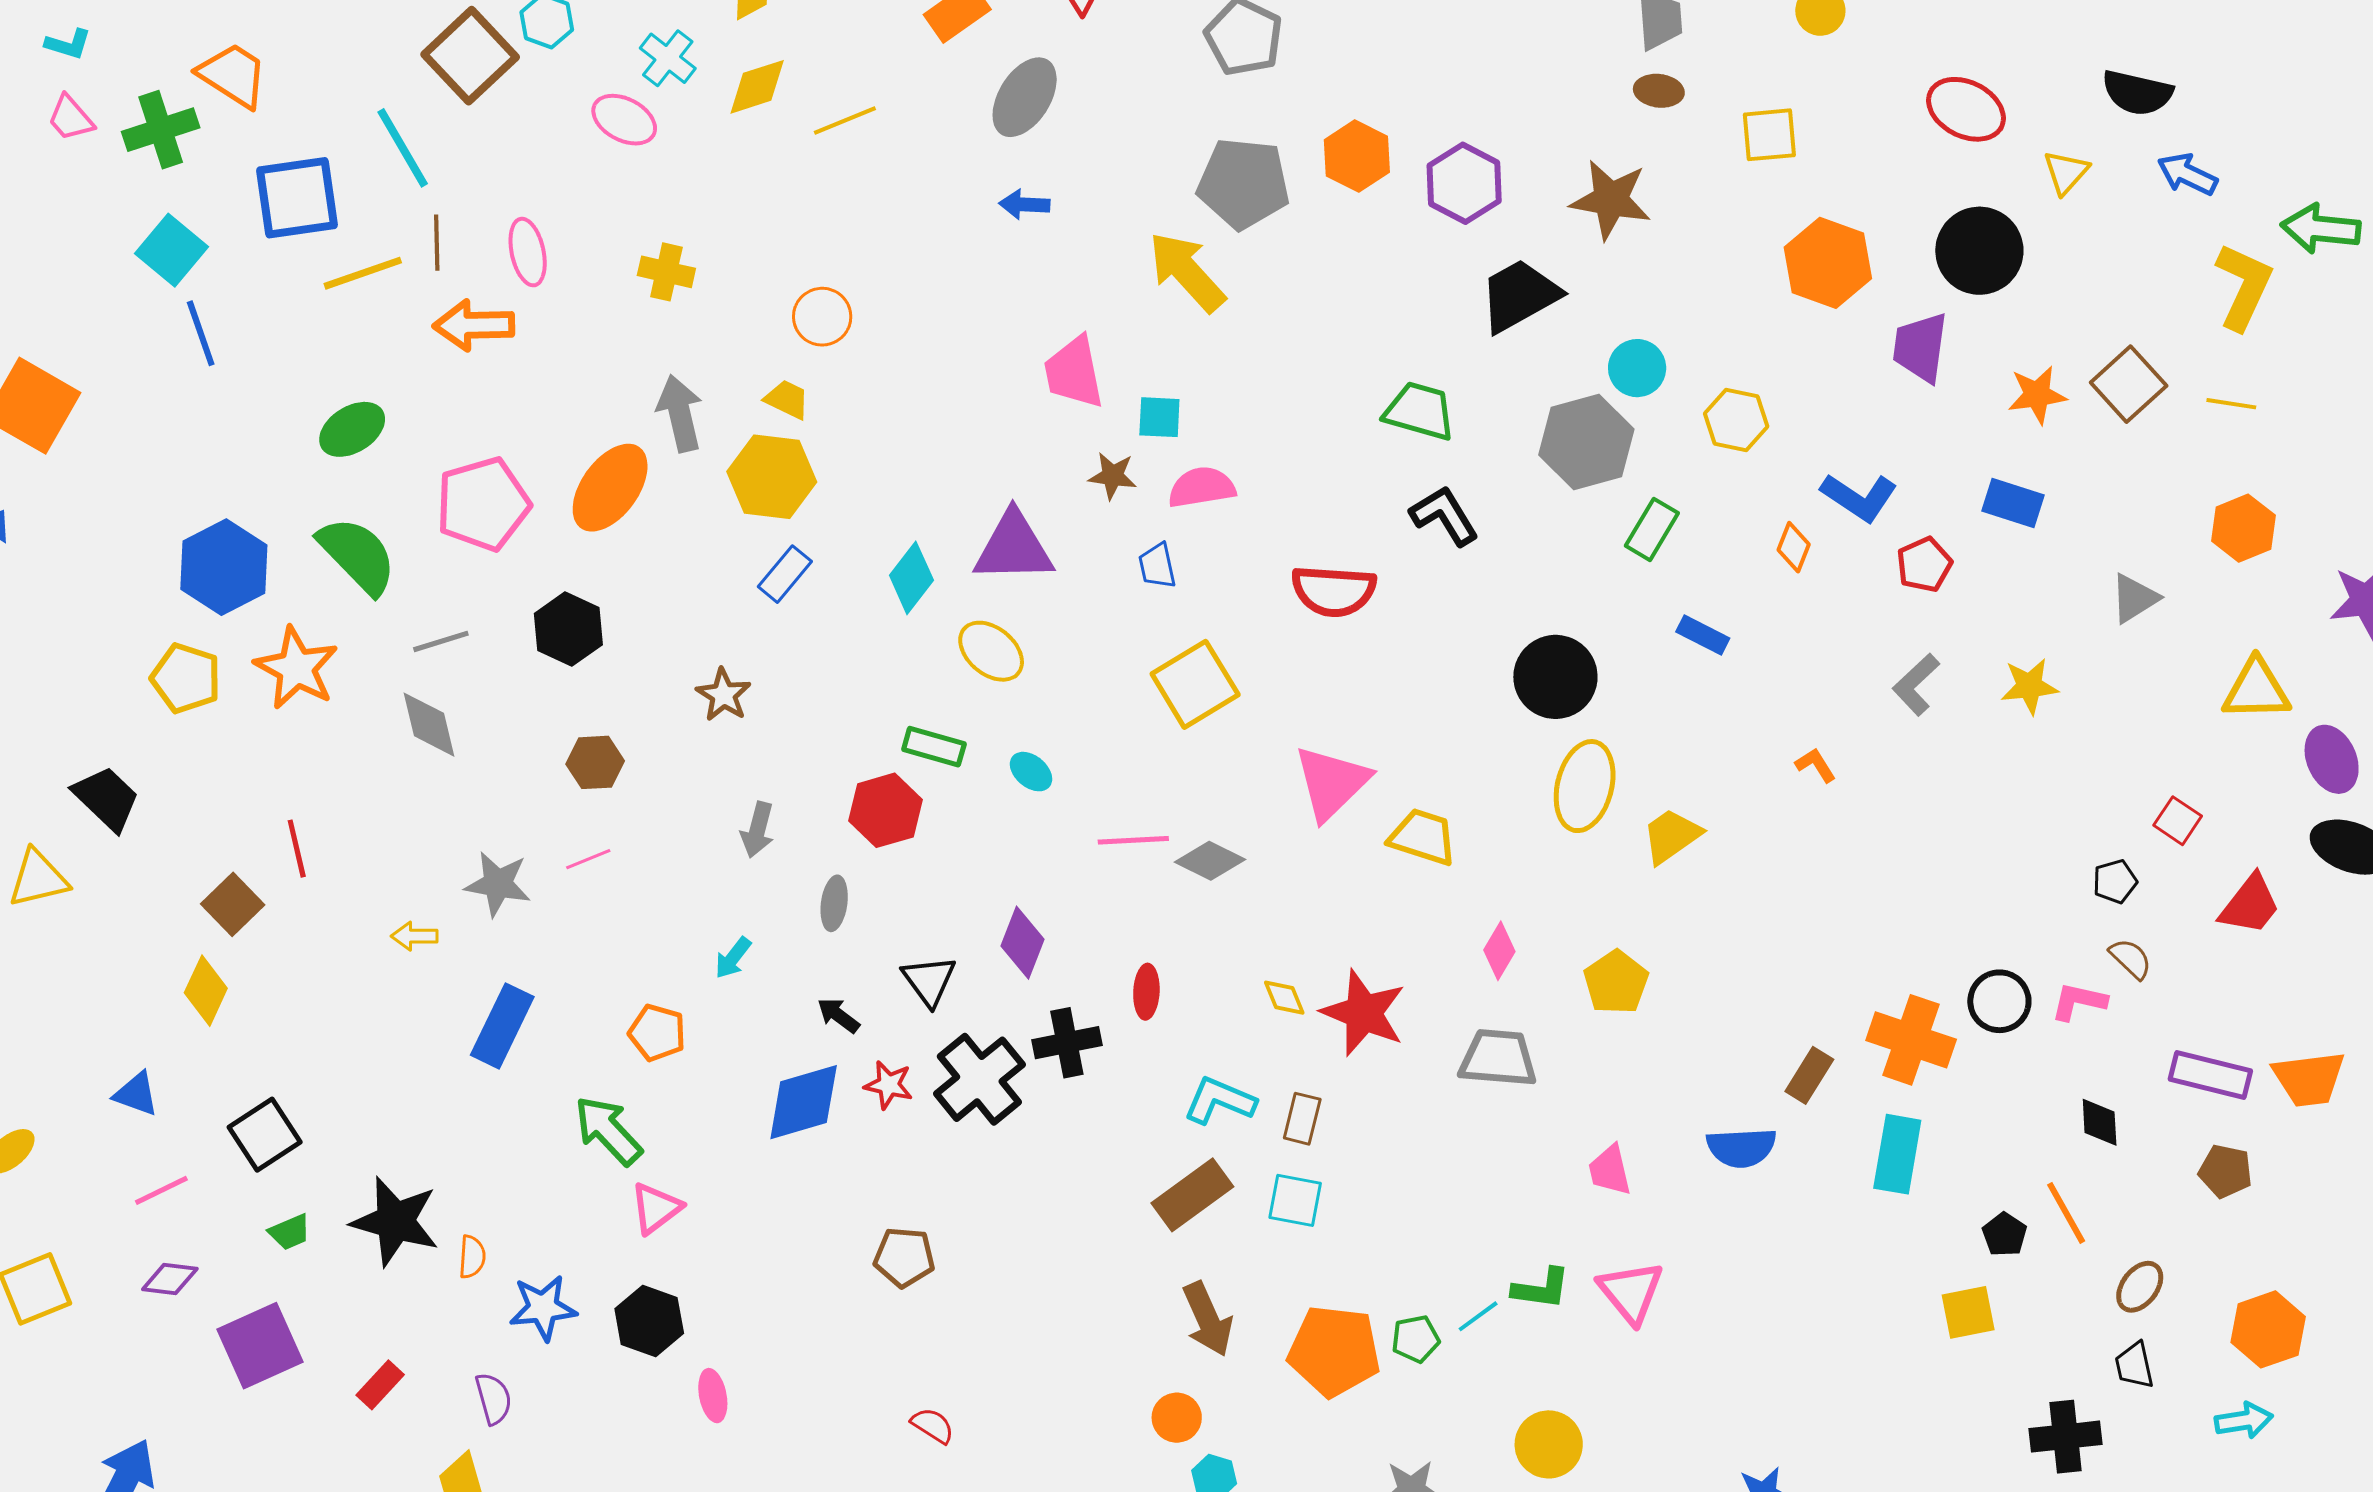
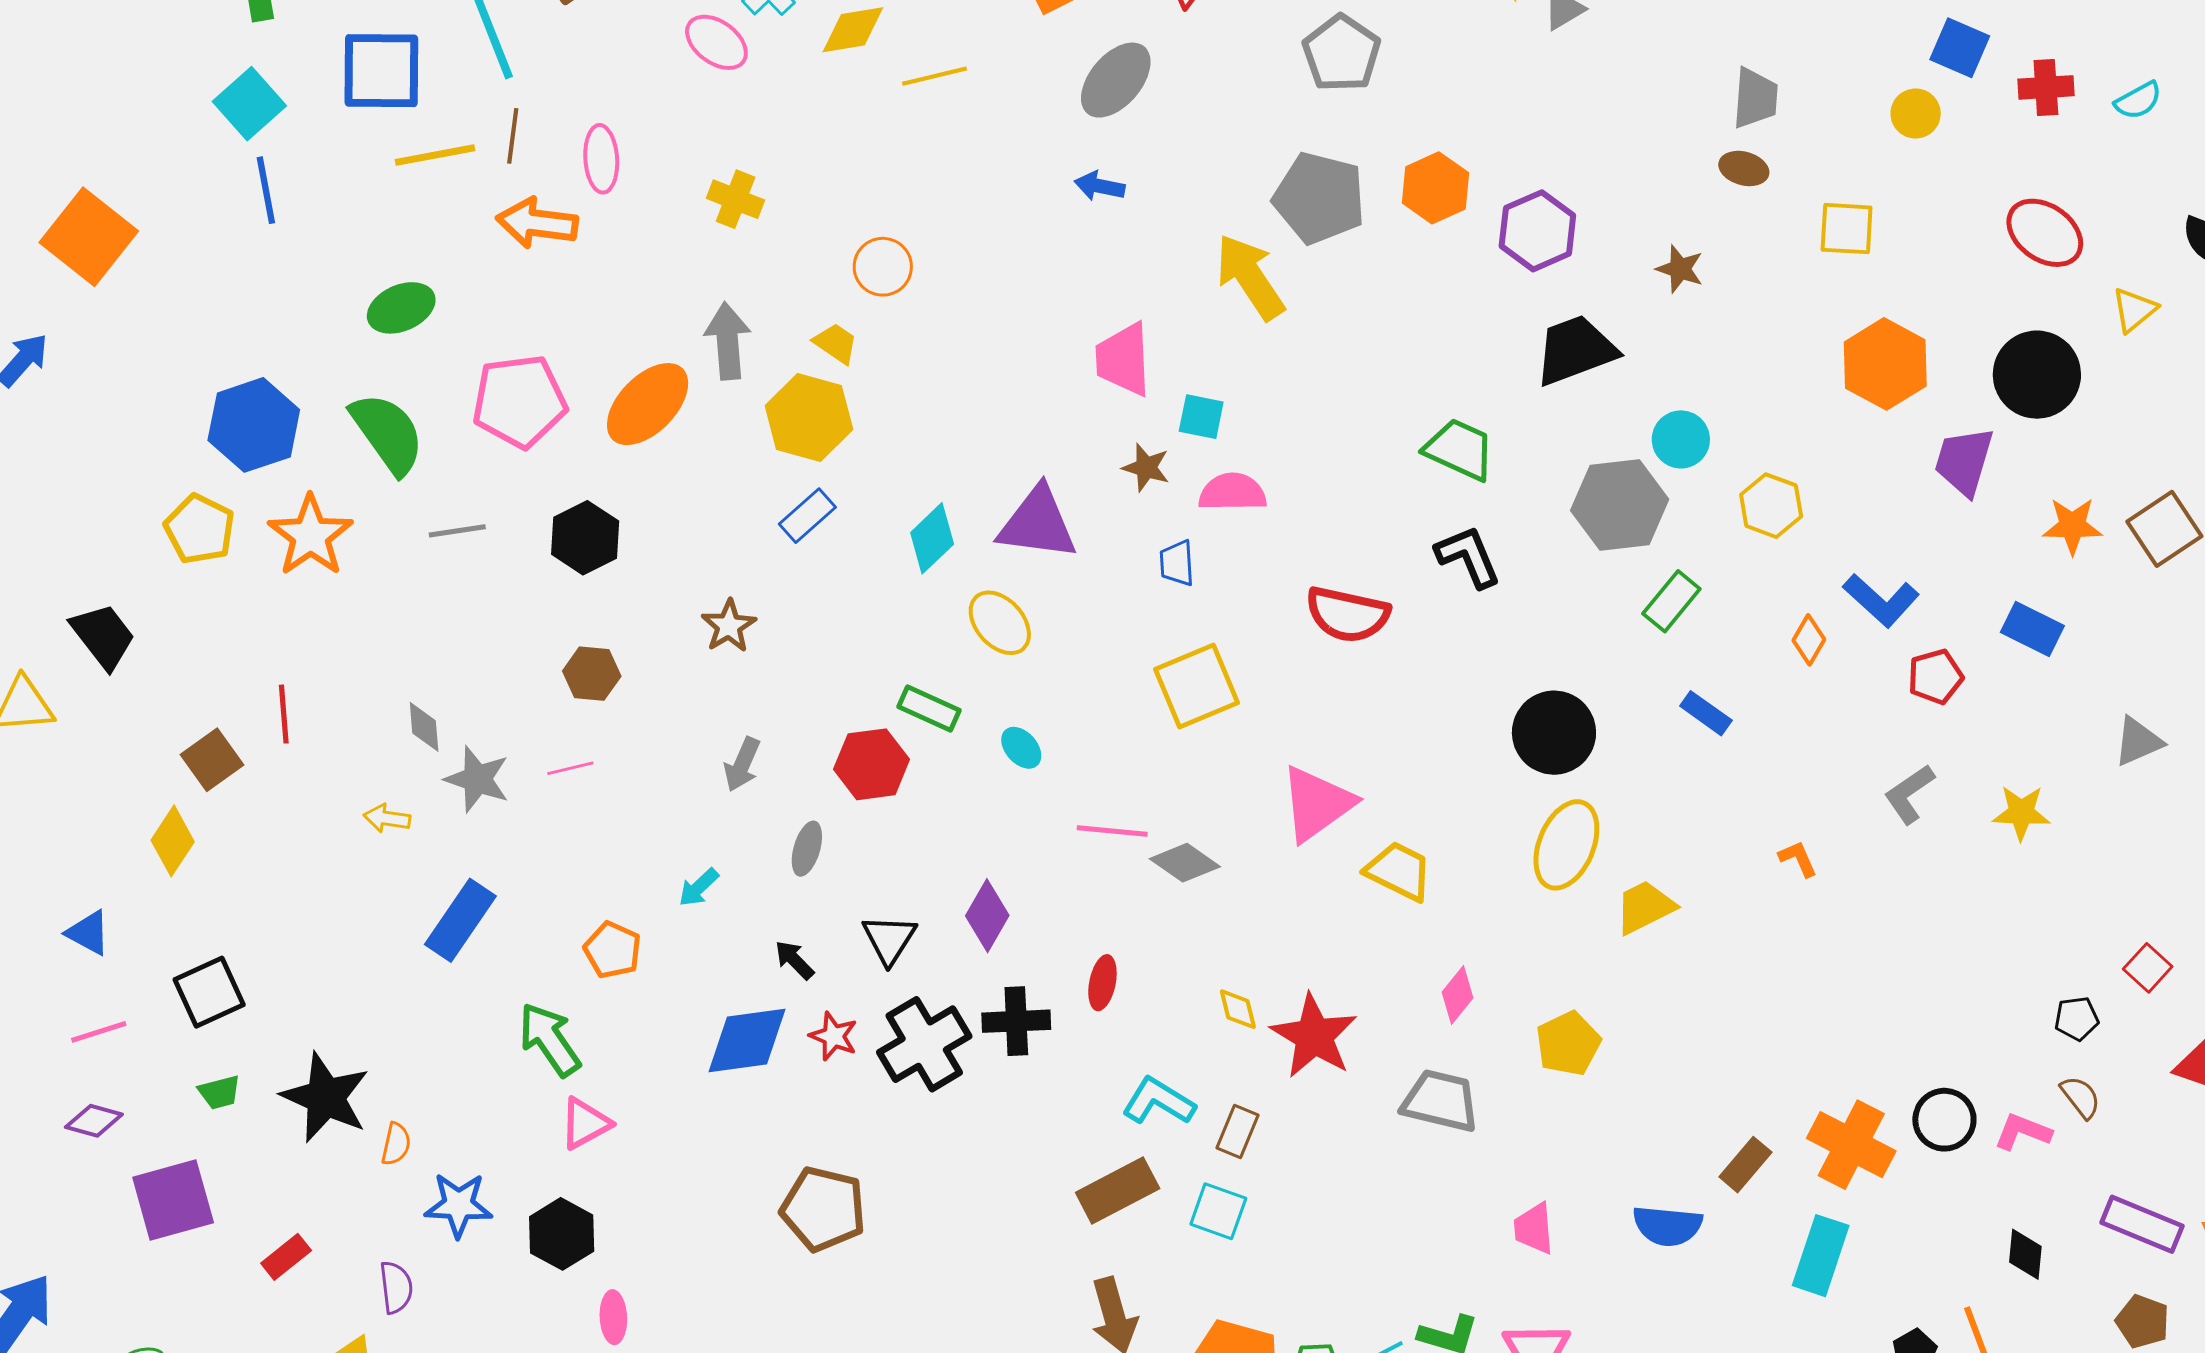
brown star: (1611, 200) -> (1680, 269), size x0.6
gray diamond: (429, 725) -> (424, 727), moved, size x0.7
brown pentagon: (904, 1257) -> (823, 1209), size x1.4

